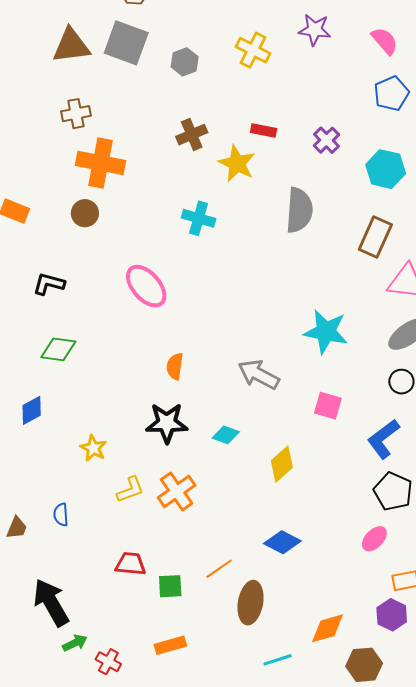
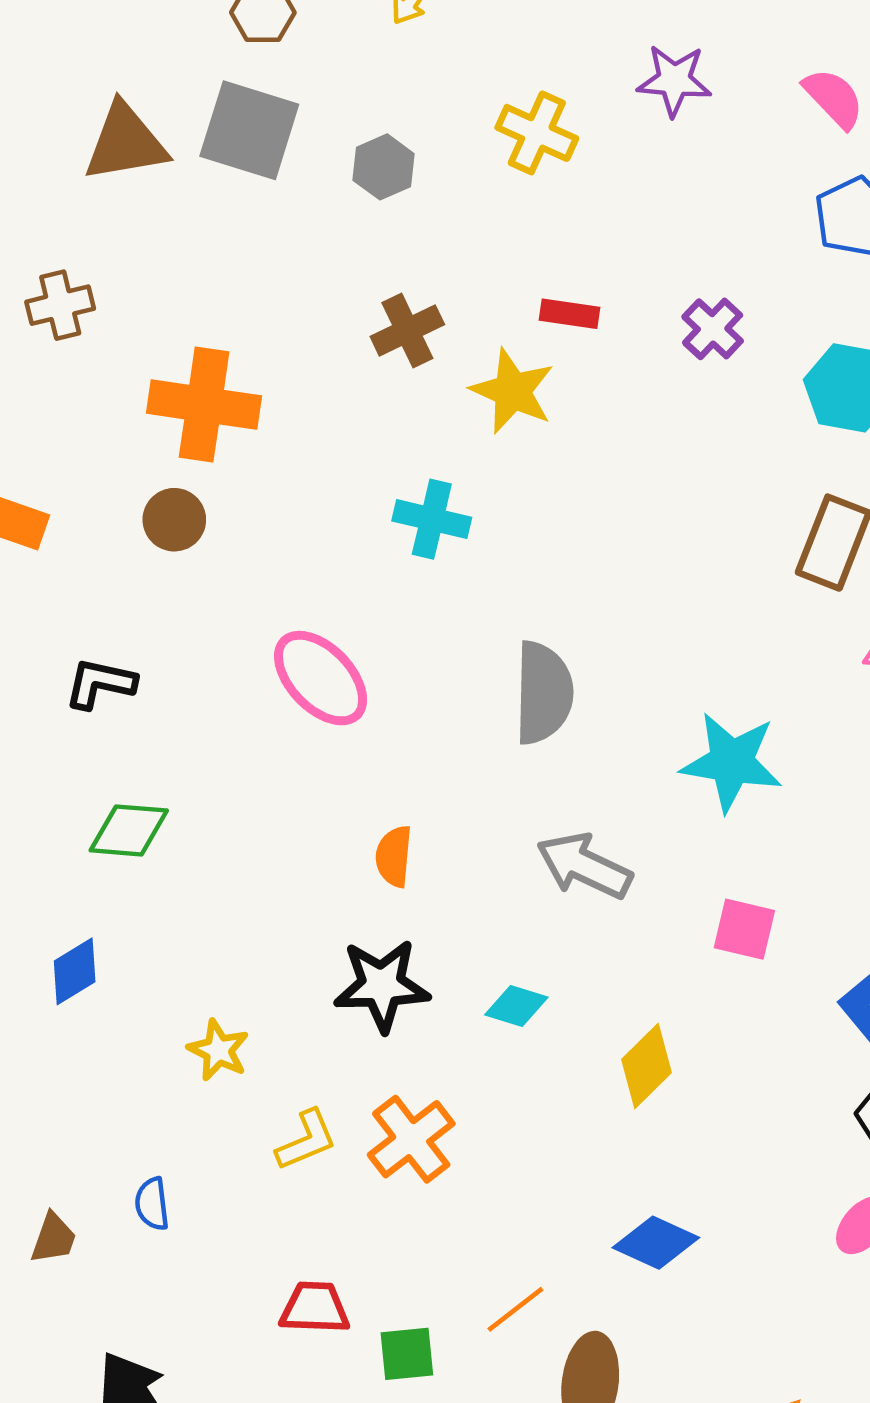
brown cross: (76, 114) -> (60, 305), moved
gray semicircle: (299, 210) -> (543, 693), moved

